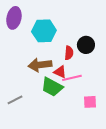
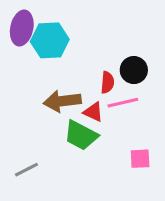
cyan hexagon: (44, 31) -> (50, 40), moved
pink line: (72, 78) -> (123, 103), moved
gray line: (15, 100) -> (26, 170), moved

